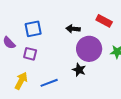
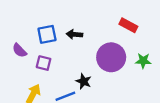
black arrow: (73, 29) -> (74, 34), moved
black star: (79, 70) -> (84, 81), moved

